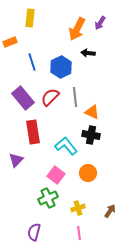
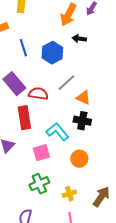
red semicircle: (50, 97) -> (38, 94), moved, turned 54
gray line: (75, 97) -> (66, 83), turned 54
pink square: (56, 175) -> (41, 153), moved, turned 36
brown arrow: (110, 211) -> (101, 197), size x1.5

